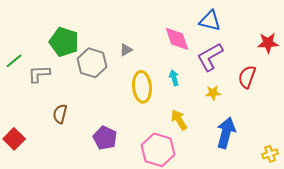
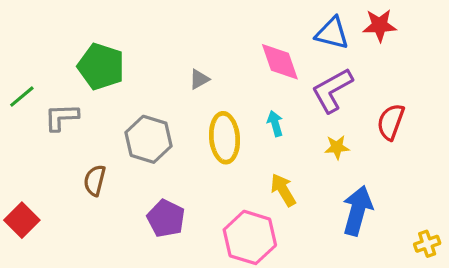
red star: (268, 43) -> (380, 25), moved
gray hexagon: (92, 63) -> (149, 139), moved

